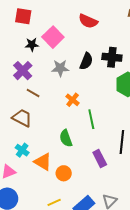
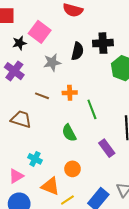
brown line: (33, 93) -> (42, 96), moved
orange cross: (73, 100) -> (70, 93), turned -32
cyan cross: (22, 150) -> (35, 159), moved
orange triangle: (43, 162) -> (50, 186), moved

